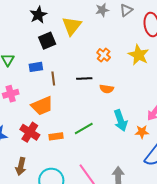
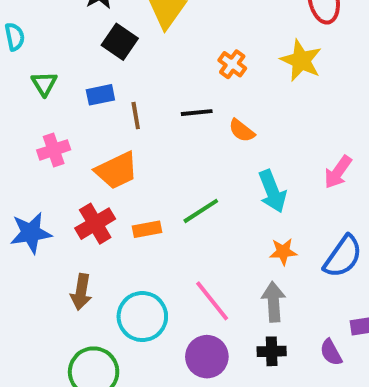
black square: (47, 41) -> (120, 42), turned -30
orange semicircle: (107, 89) -> (242, 131), turned 32
red cross: (30, 132) -> (95, 224), turned 30
orange star: (142, 132) -> (283, 252), moved

